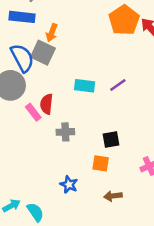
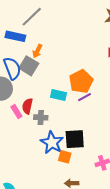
orange pentagon: (124, 20) -> (81, 81), moved
gray cross: (65, 132) -> (41, 117), moved
black square: (111, 140) -> (75, 139), size x1.5
blue star: (69, 185) -> (52, 143), moved, size x1.6

